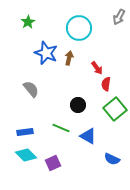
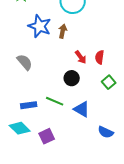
red arrow: (97, 68) -> (81, 57), moved
green square: (115, 109) -> (109, 82), size x0.6
blue rectangle: (25, 132) -> (29, 105), moved

